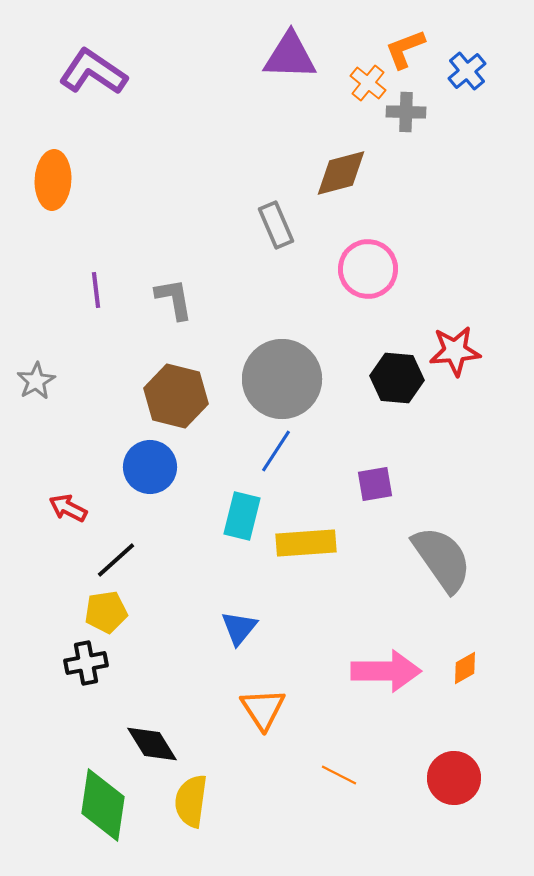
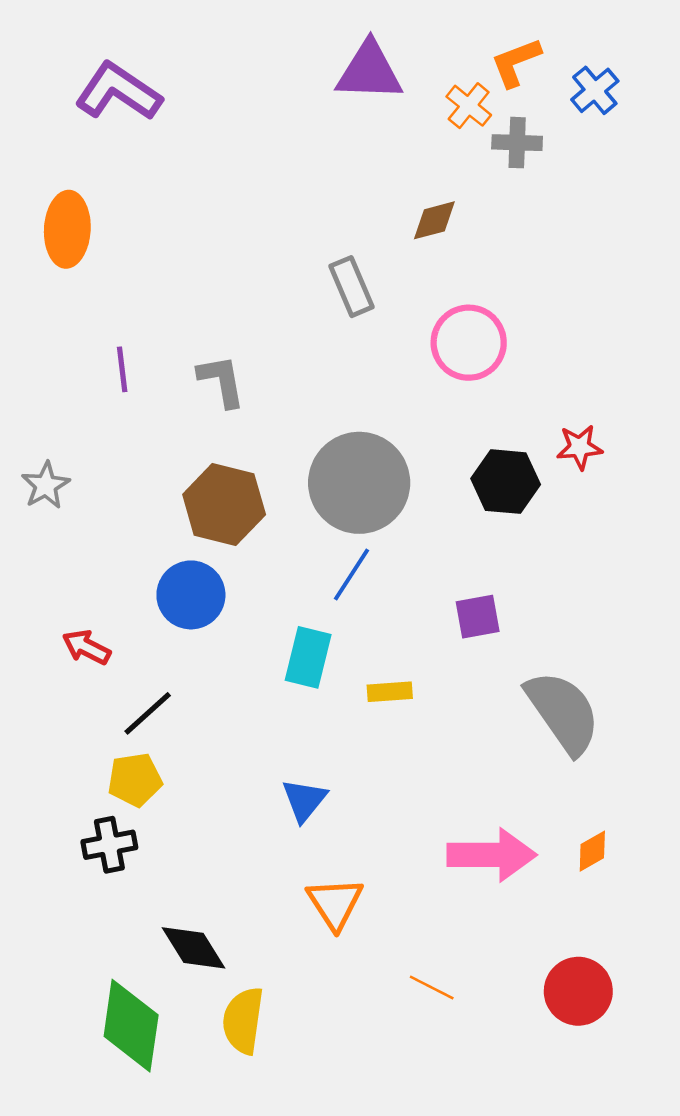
brown diamond: (341, 173) -> (434, 220), size x0.7
red star: (455, 351) -> (580, 447), size x0.7
yellow rectangle: (306, 543) -> (390, 692), size x0.6

